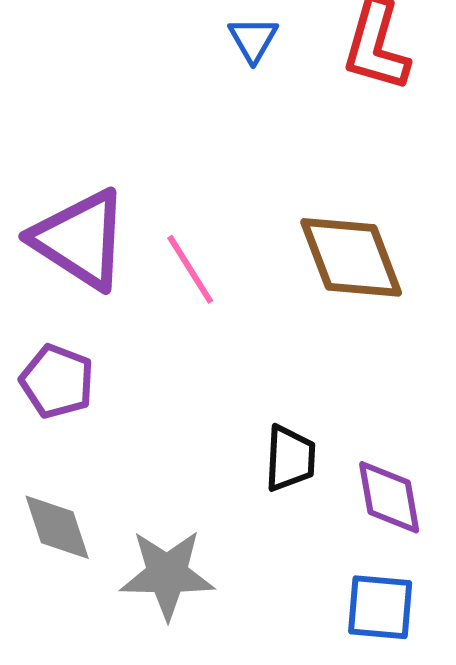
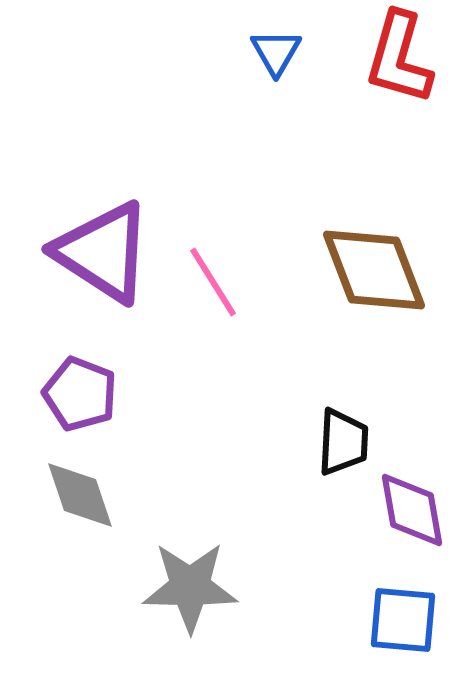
black trapezoid: (290, 458) -> (343, 442), moved
gray diamond: (57, 527) -> (80, 495), moved

